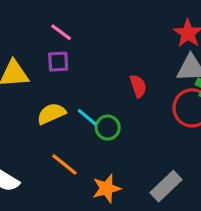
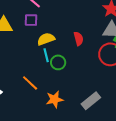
yellow semicircle: (51, 114) -> (46, 39), moved
cyan line: (87, 117) -> (46, 55), turned 32

